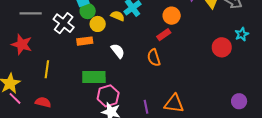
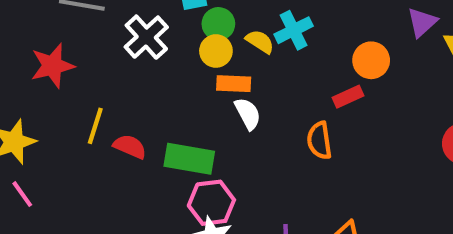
green circle: (88, 11) -> (218, 24), moved
orange rectangle: (85, 41) -> (234, 84), moved
red star: (22, 44) -> (52, 66), turned 30
pink line: (15, 98) -> (22, 194), moved
red semicircle: (43, 102) -> (130, 147), moved

